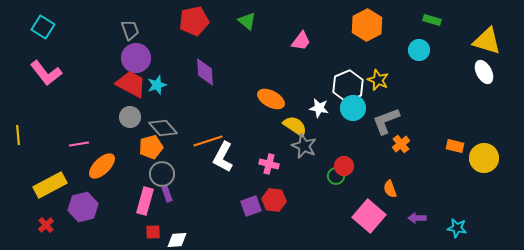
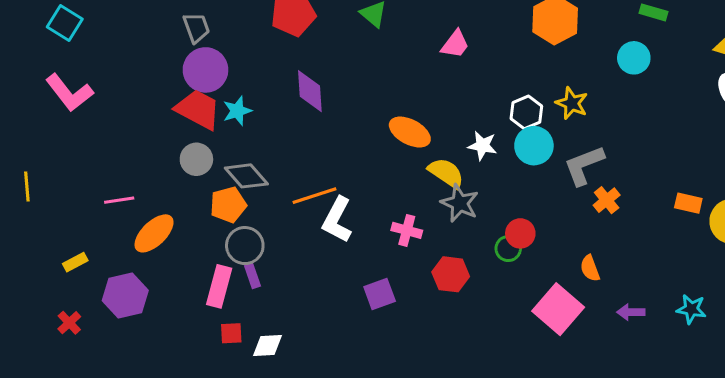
white hexagon: (348, 86) -> (526, 112), size x0.7
yellow rectangle: (50, 185) -> (75, 262), size x0.5
red hexagon: (274, 200) -> (451, 274), moved
cyan star: (457, 228) -> (691, 309), moved

